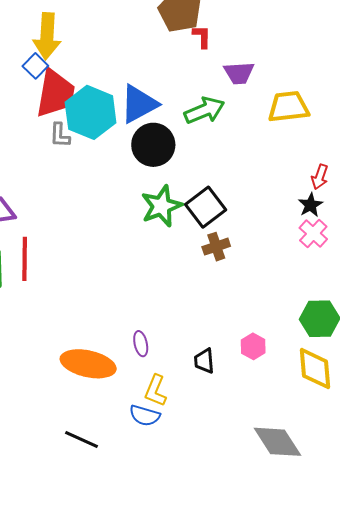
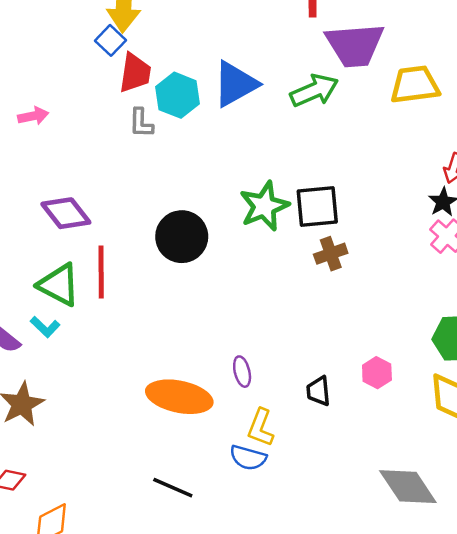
purple trapezoid: (239, 73) -> (355, 45), size x1.6
red trapezoid: (56, 93) -> (135, 73), size x0.7
cyan hexagon: (91, 112) -> (178, 95), size x0.7
black circle: (153, 145) -> (182, 237), moved
black square: (206, 207) -> (317, 207), turned 33

